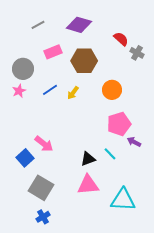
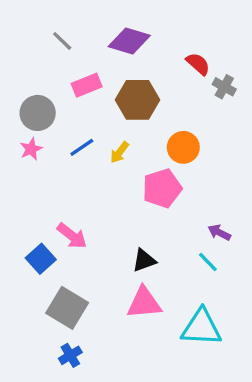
gray line: (38, 25) -> (62, 41), turned 72
pink pentagon: (119, 124) -> (162, 188), moved
cyan line: (110, 154) -> (208, 262), moved

